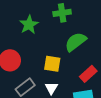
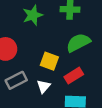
red rectangle: (88, 74) -> (74, 76), moved

